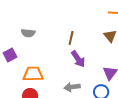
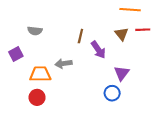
purple arrow: (78, 59) -> (98, 50), moved
gray arrow: (72, 87) -> (63, 64), moved

